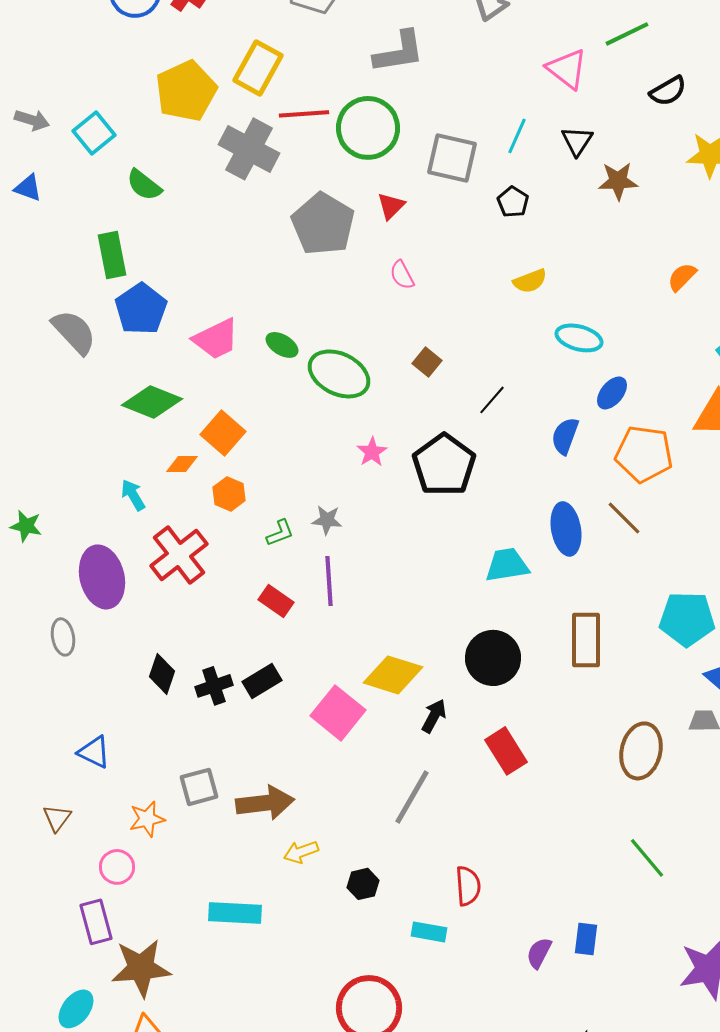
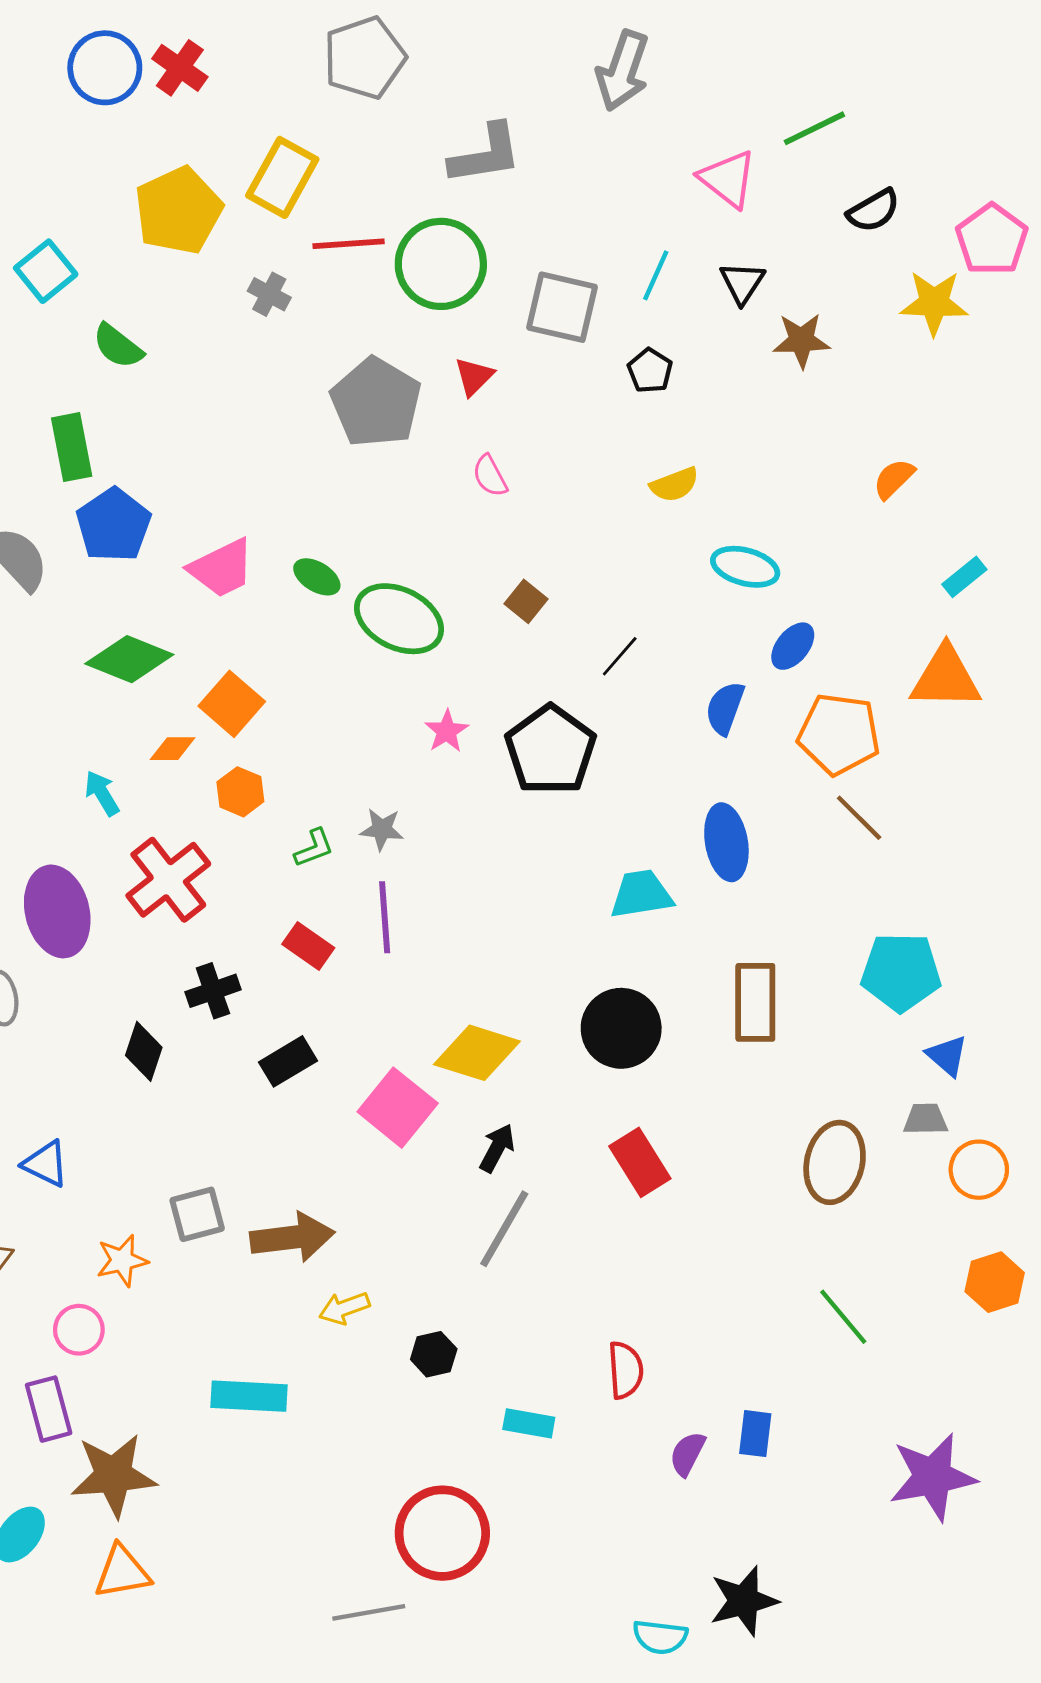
gray cross: (249, 149) -> (269, 294), size x0.5
brown line: (624, 518) -> (859, 818), moved
black cross: (214, 686) -> (213, 991), moved
black arrow: (434, 716) -> (497, 1148), moved
red semicircle: (468, 886) -> (625, 1370), moved

